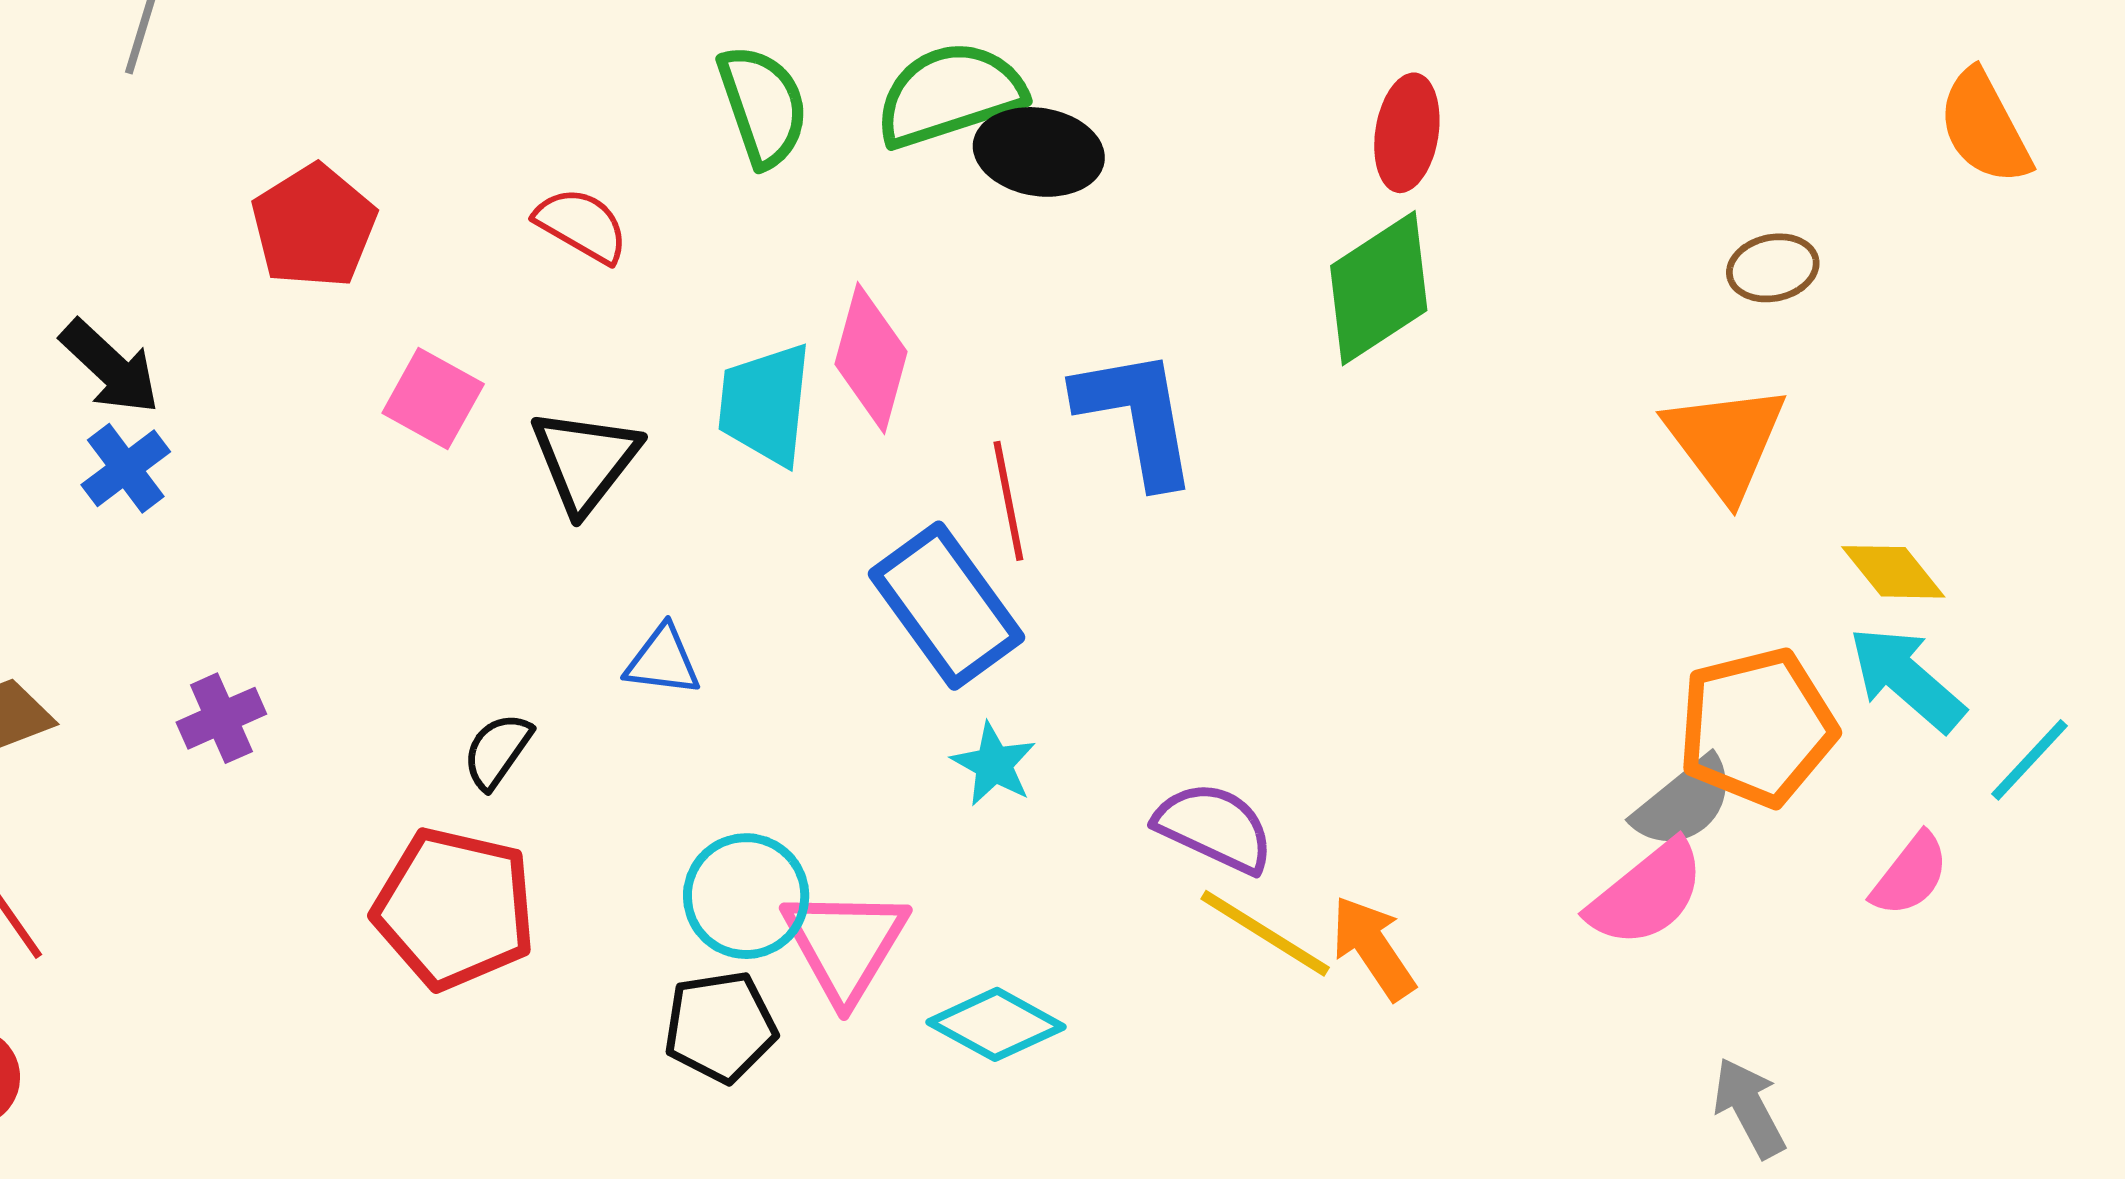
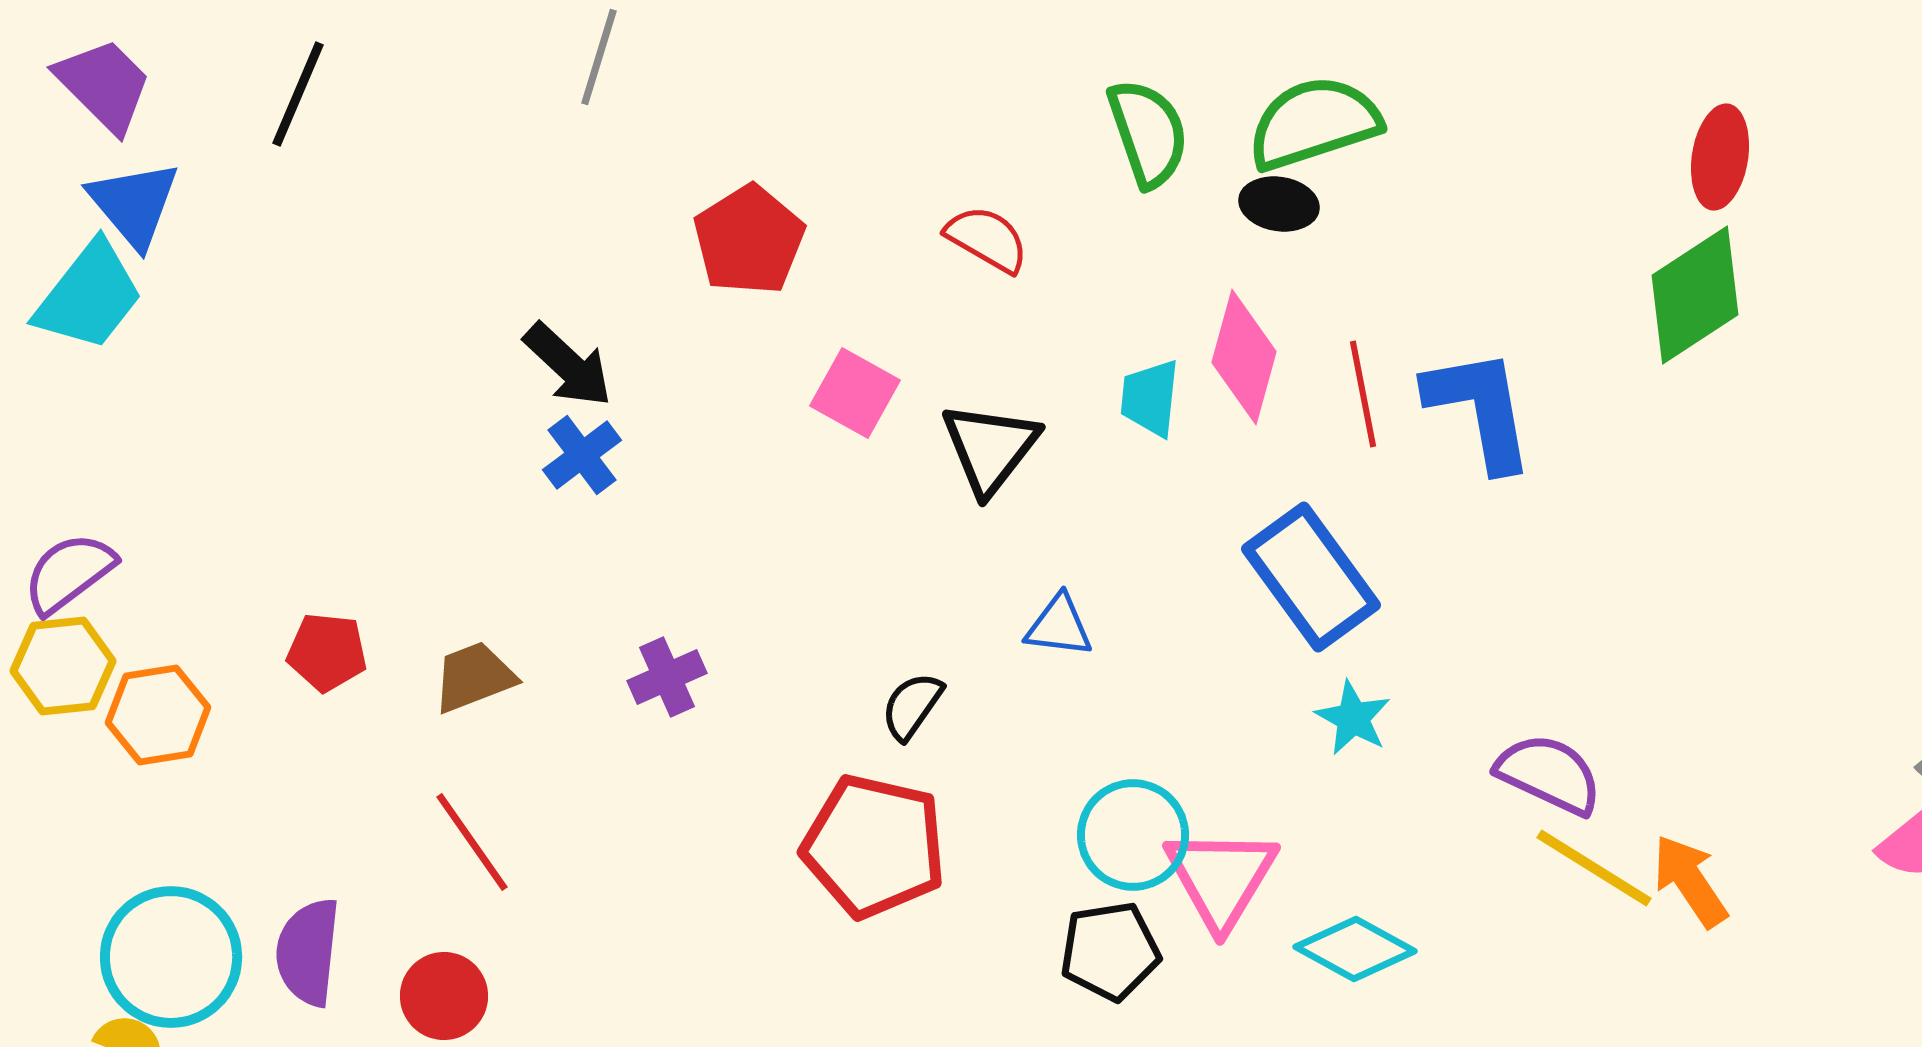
black ellipse: (1039, 152) -> (1279, 204), moved, size x0.7
cyan trapezoid: (765, 404) -> (1150, 398), size x0.7
red line: (1008, 501) -> (1363, 394), moved

